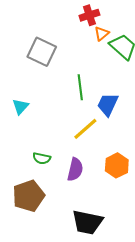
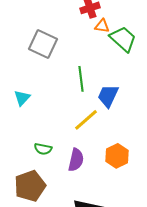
orange triangle: (102, 33) -> (102, 26), turned 49

